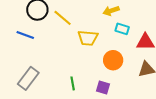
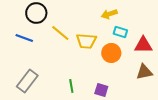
yellow line: (63, 18) -> (60, 33), moved
orange circle: (113, 60) -> (111, 53), moved

